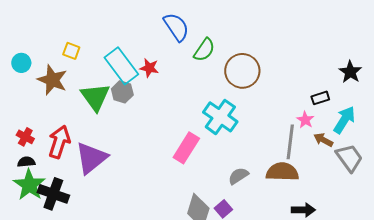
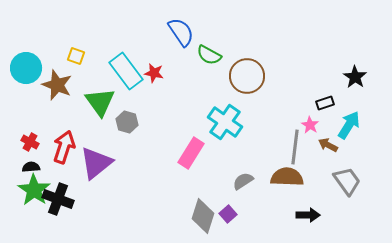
green semicircle: (204, 50) -> (209, 55), turned 85
cyan circle: (21, 63) -> (26, 68), size x1.6
gray hexagon: (122, 92) -> (127, 122), moved
gray trapezoid: (349, 158) -> (347, 181), moved

